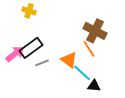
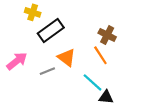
brown cross: (95, 31) -> (107, 35), size x0.7
black rectangle: (31, 48) -> (51, 30), moved
orange triangle: (69, 60) -> (67, 58), moved

